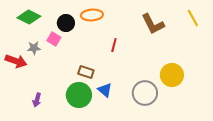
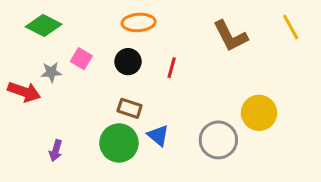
black circle: (66, 23) -> (128, 62), moved

